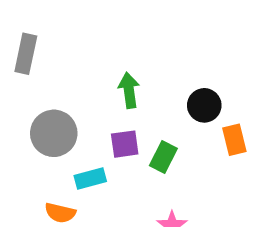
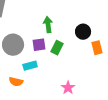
purple square: (125, 144) -> (39, 45), moved
green rectangle: (163, 157) -> (57, 48), moved

